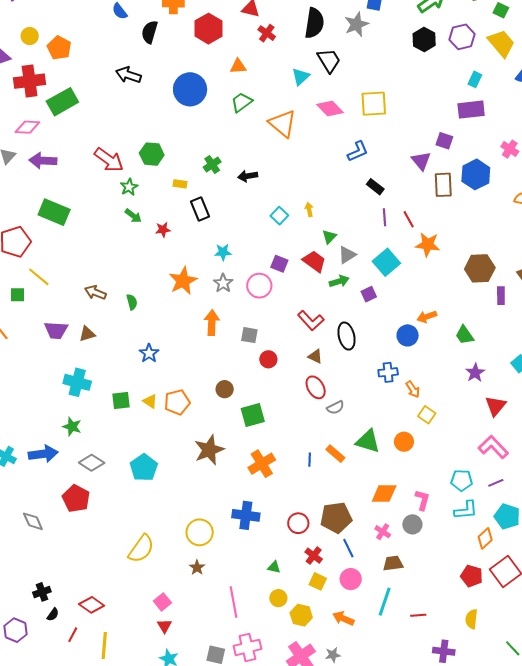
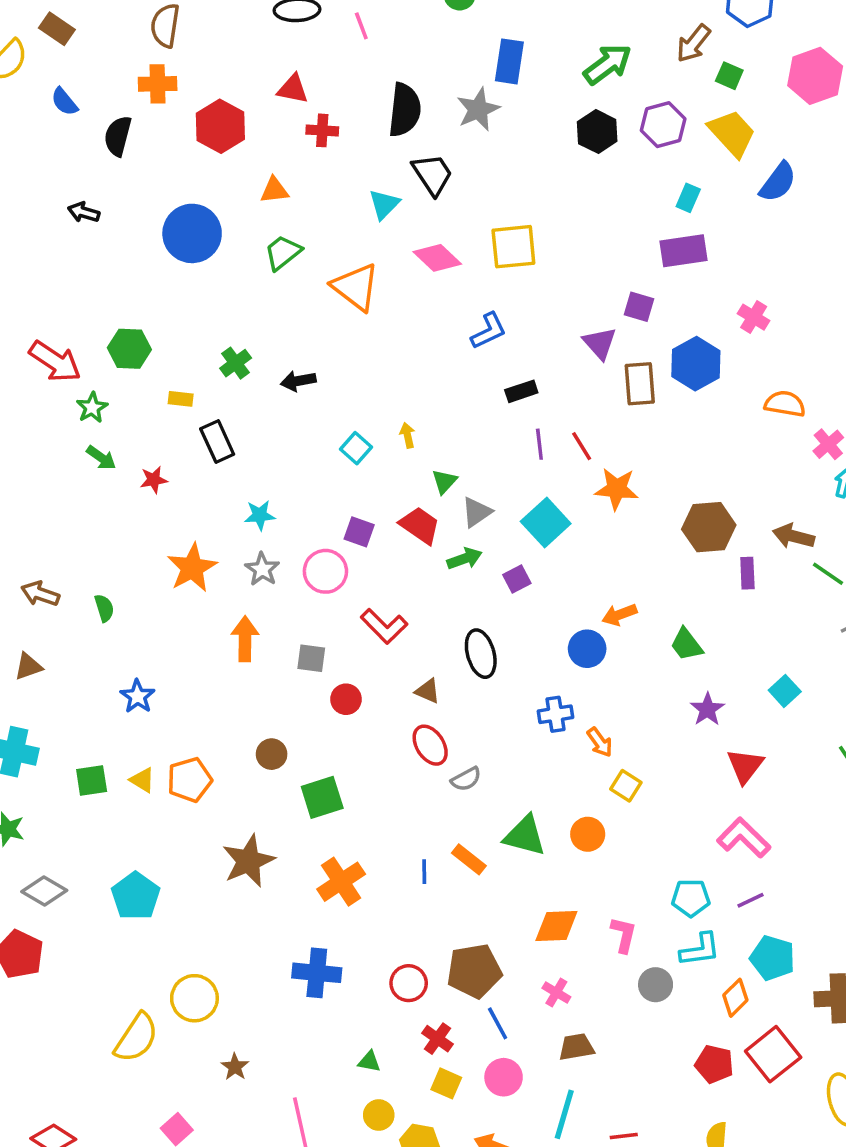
red cross: (267, 33) -> (322, 130), turned -30
black arrow: (128, 75) -> (84, 212), size x0.7
black rectangle: (375, 187) -> (521, 391), turned -54
red L-shape: (311, 320) -> (384, 626), moved
gray circle: (412, 524) -> (656, 985), moved
yellow circle: (200, 532) -> (194, 998), moved

